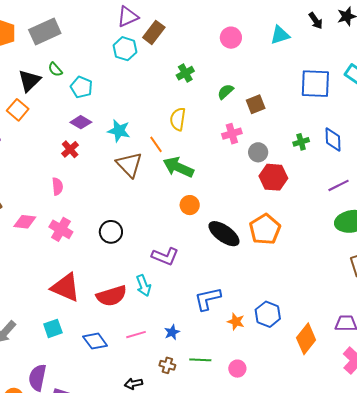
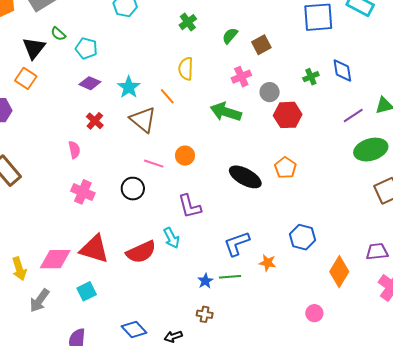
cyan star: (119, 131) -> (129, 87), turned 30
red cross: (70, 149) -> (95, 121), moved
green arrow: (178, 167) -> (226, 112), moved
orange circle: (190, 205) -> (185, 156), moved
pink diamond: (25, 222) -> (55, 259), moved, size x1.4
orange pentagon: (265, 229) -> (285, 168), size x0.7
purple L-shape: (165, 256) -> (190, 206), turned 60
blue hexagon: (268, 314) -> (302, 237), moved
pink line: (136, 335) -> (154, 164), moved, turned 42
blue diamond: (95, 341) -> (134, 330), moved
green line: (200, 360) -> (230, 277), moved
pink circle: (237, 369) -> (314, 313), moved

